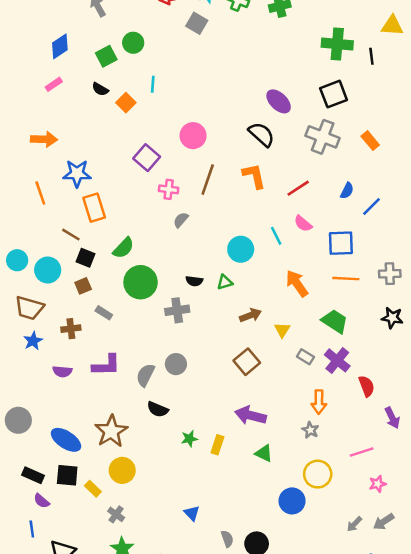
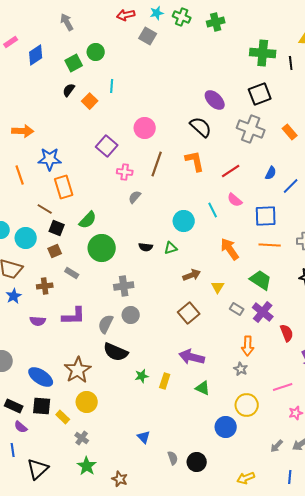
pink rectangle: (54, 84) -> (11, 42), moved
black semicircle: (100, 89) -> (69, 90), turned 96
gray cross: (177, 310) -> (124, 286), moved
black semicircle: (158, 409) -> (116, 352), size x1.4

